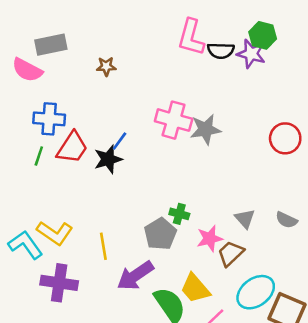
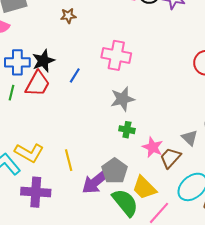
brown star: (106, 66) -> (68, 16), moved
gray star: (206, 129) -> (123, 99), moved
black star: (108, 159) -> (43, 61), moved
gray triangle: (245, 219) -> (190, 138), moved
gray pentagon: (160, 234) -> (115, 171), moved
pink star: (210, 238) -> (153, 147), turned -30

